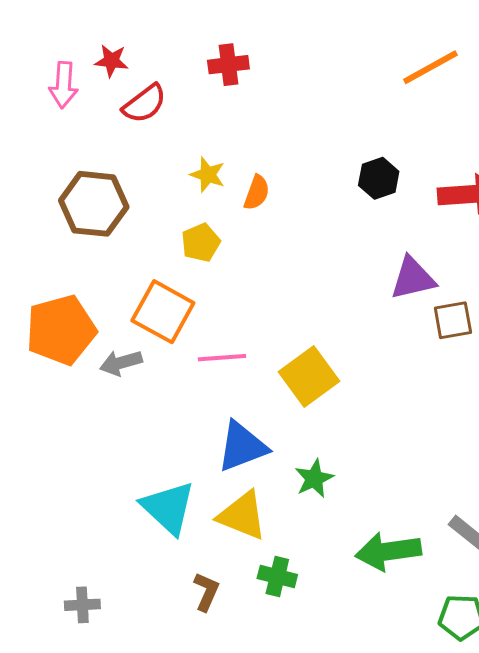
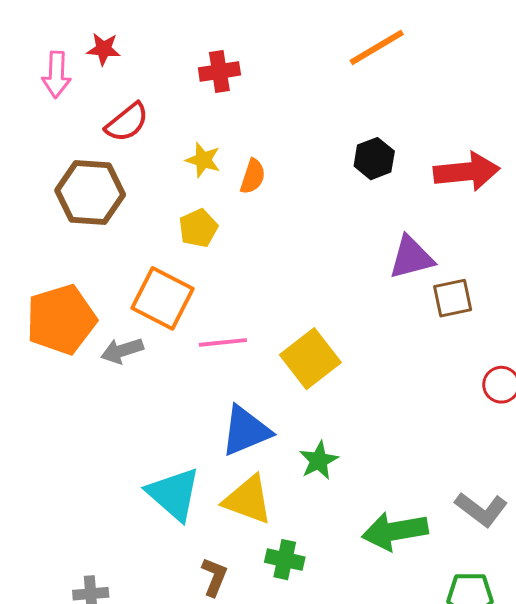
red cross: (228, 65) -> (219, 71), moved
orange line: (430, 67) -> (377, 47), moved
red semicircle: (145, 104) -> (127, 122), moved

